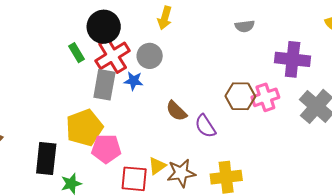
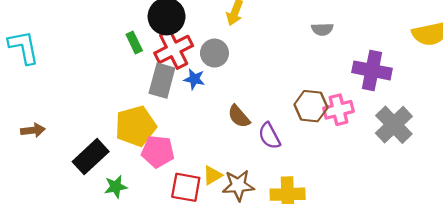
black rectangle: (46, 159) -> (91, 157), turned 36

